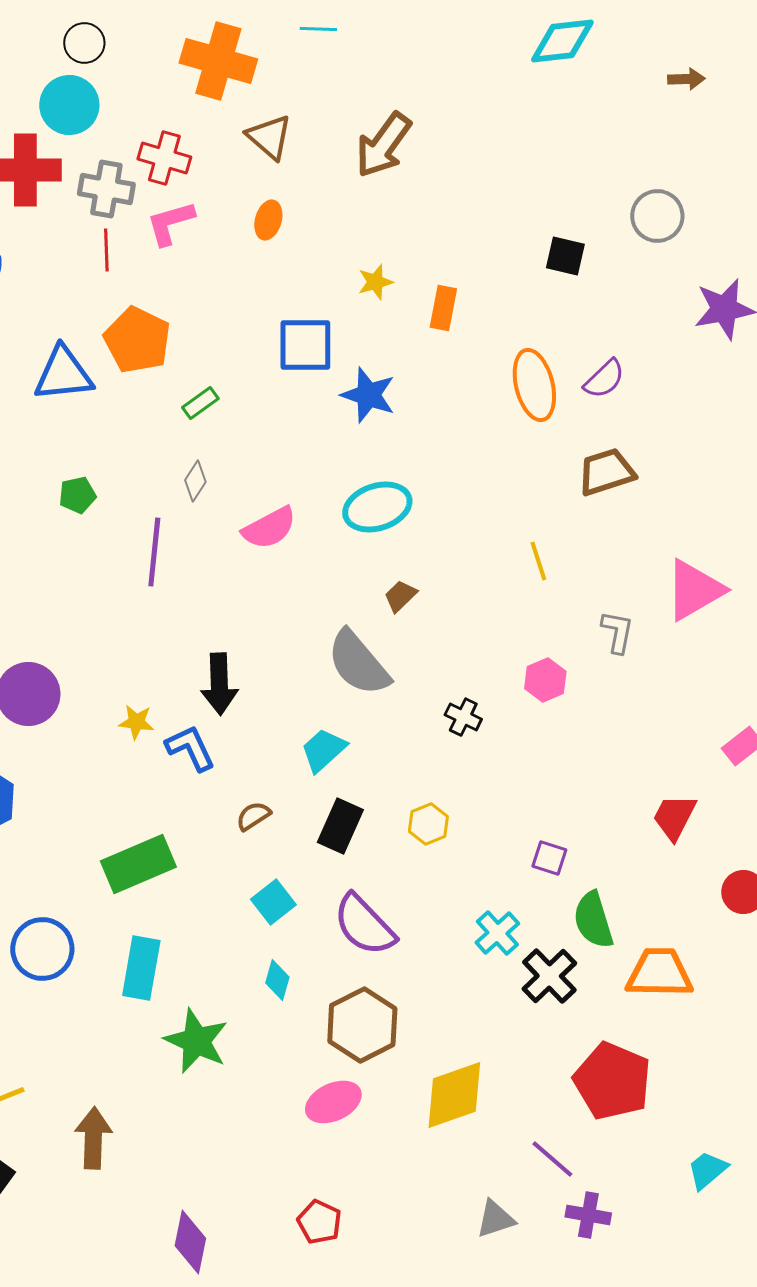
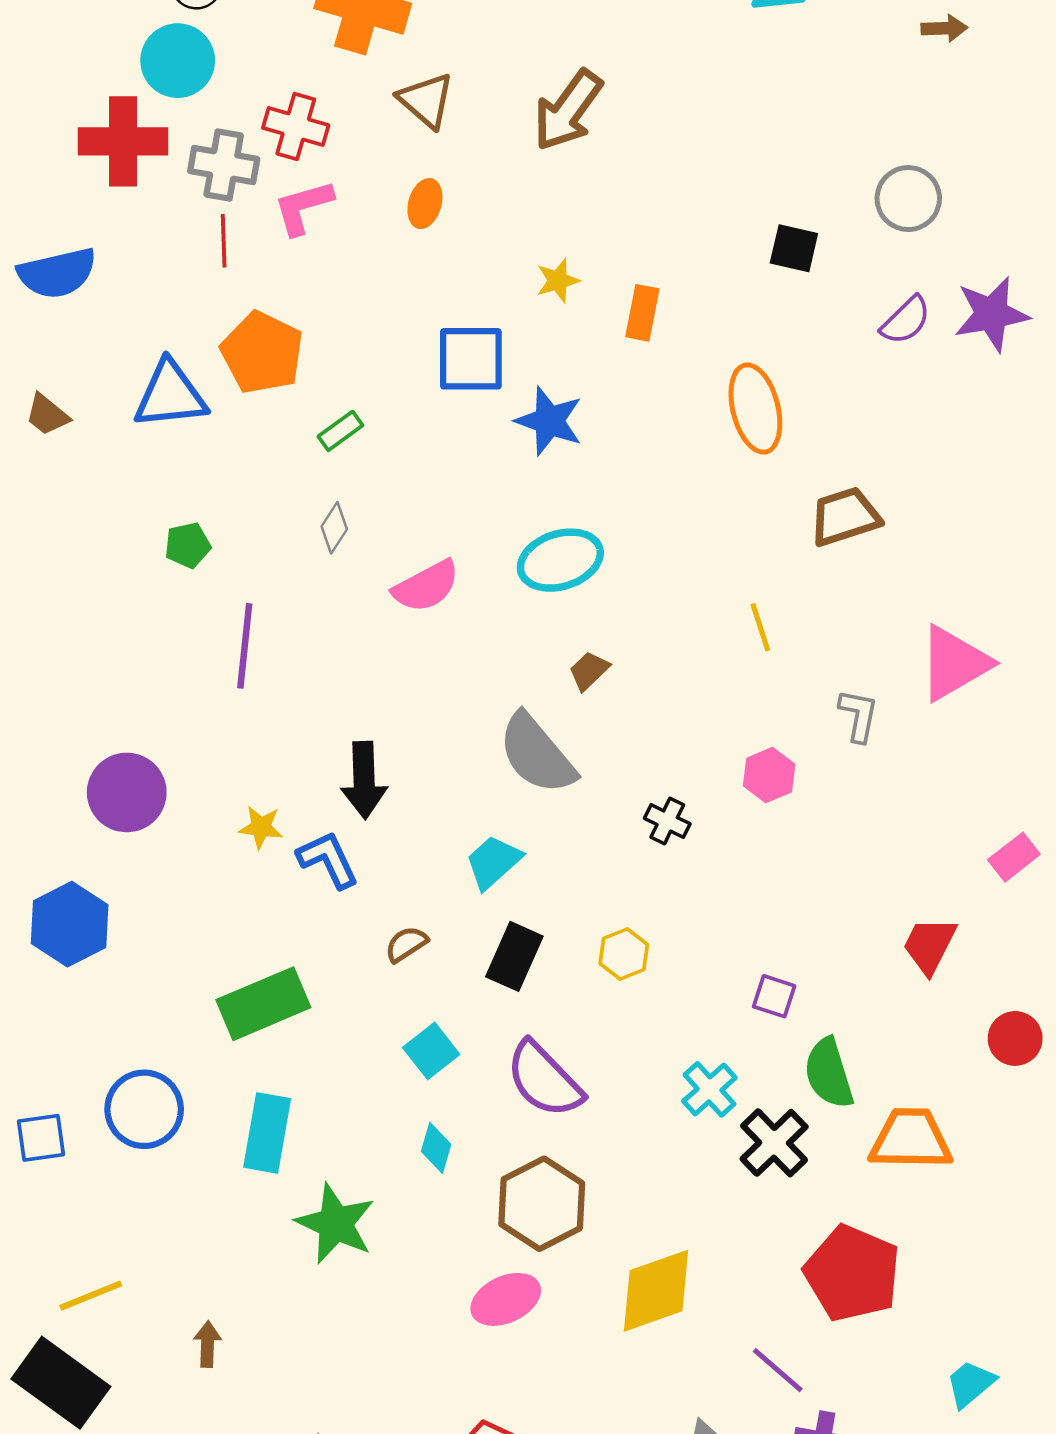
purple semicircle: (604, 379) -> (906, 320), moved
purple line: (154, 552) -> (245, 646), moved
brown arrow: (93, 1138) -> (207, 1344), size x0.6

